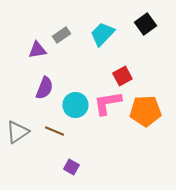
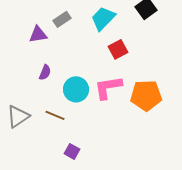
red square: (122, 76) -> (118, 49), moved
purple semicircle: (44, 88) -> (45, 72), size x0.7

